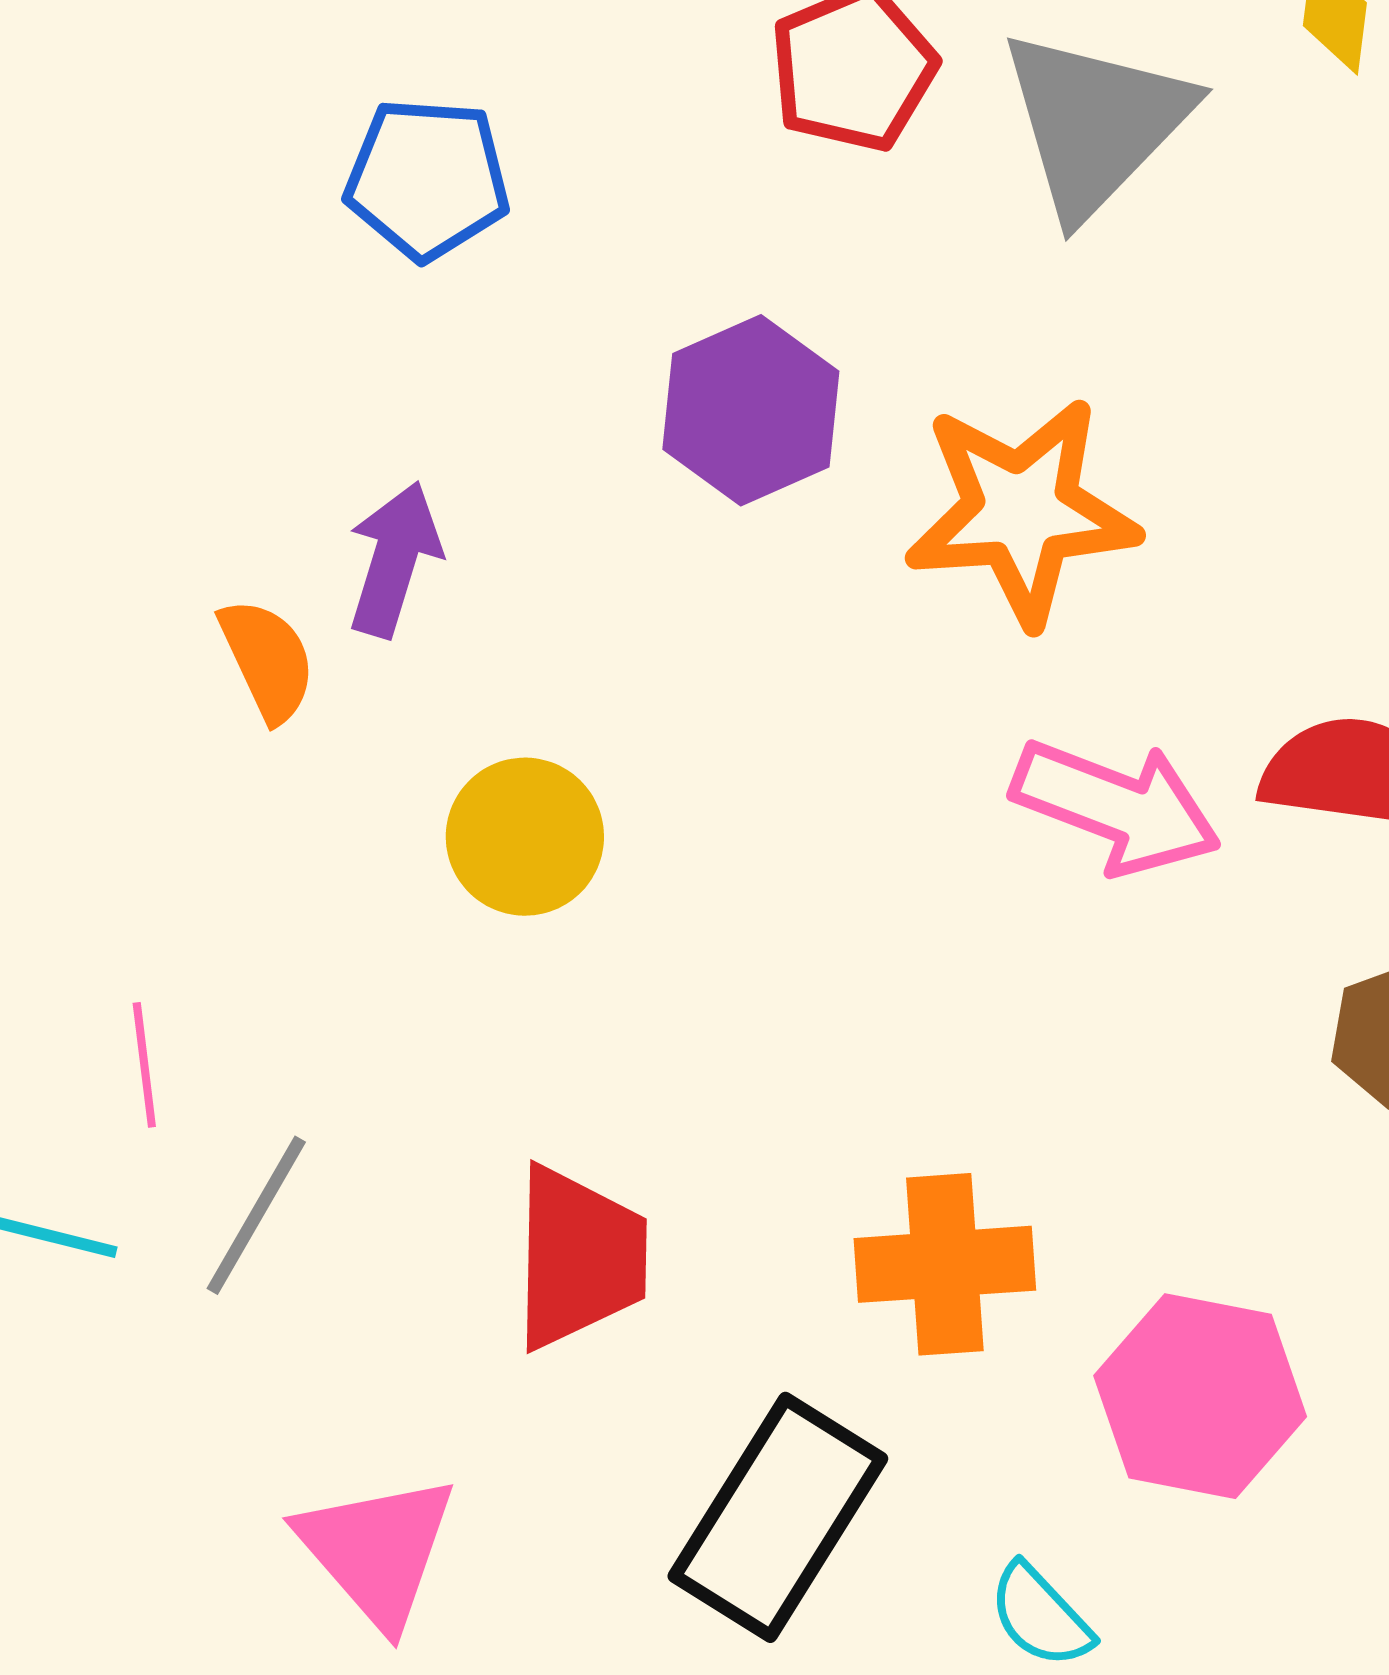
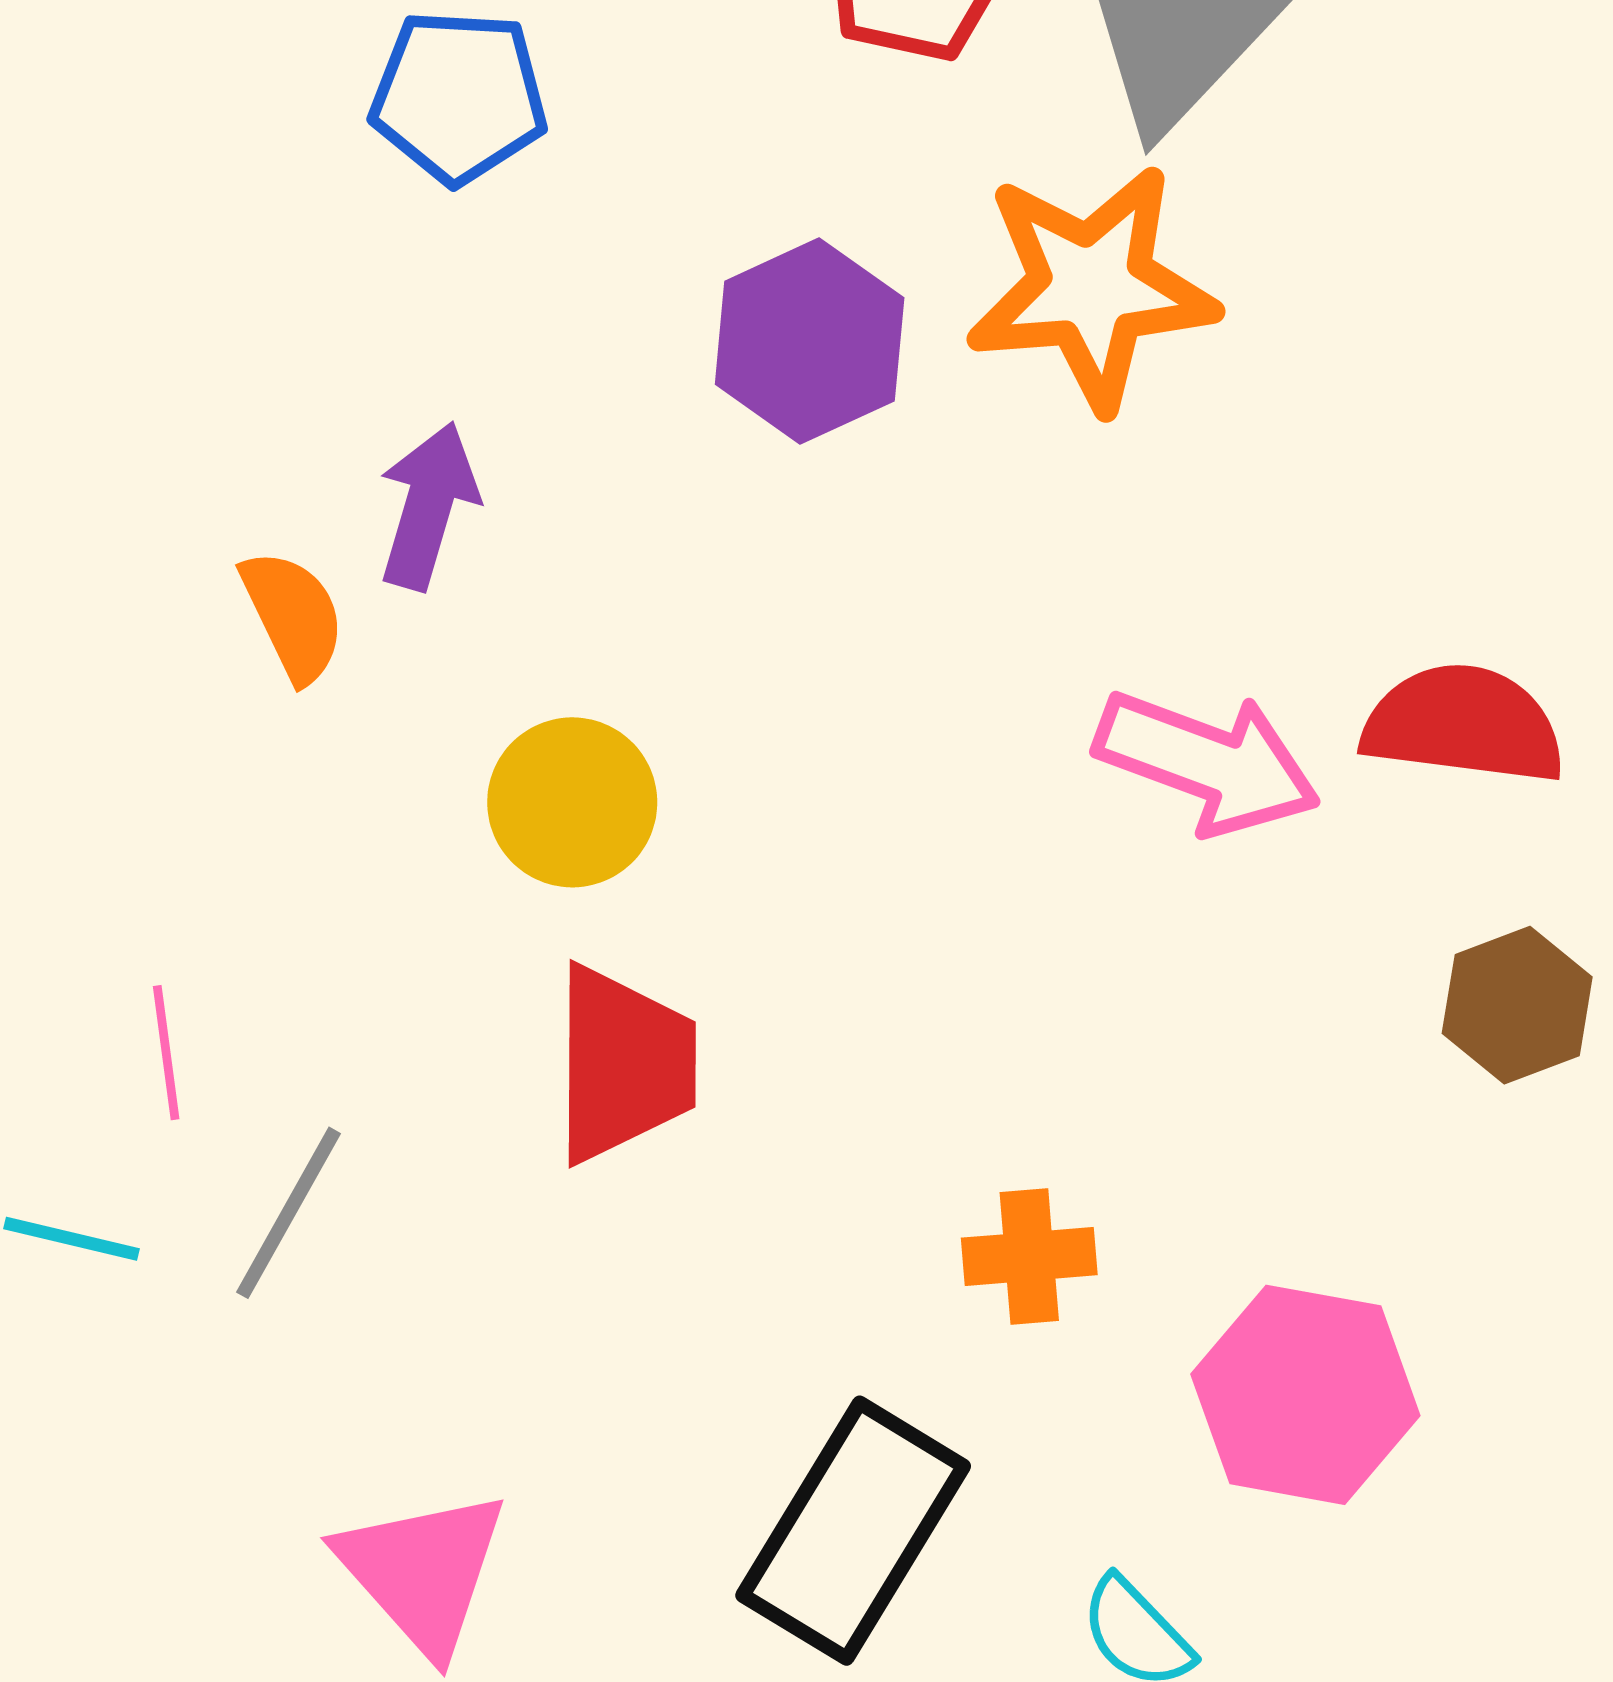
orange star: (1022, 511) -> (1092, 287), moved
red trapezoid: (579, 1257) -> (624, 1064), moved
orange cross: (945, 1264) -> (1029, 1256), size x0.7

